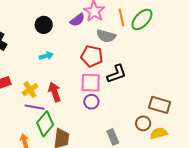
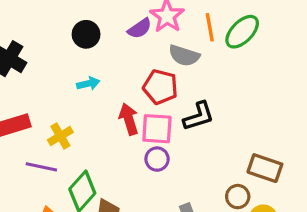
red arrow: (55, 92) -> (129, 119), moved
purple line: (35, 107) -> (41, 167), moved

